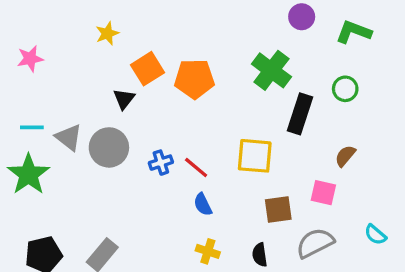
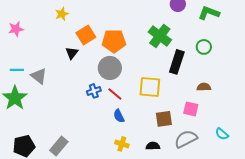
gray circle: (109, 147) -> (110, 68), moved
brown semicircle: (345, 156) -> (204, 87), turned 48
black semicircle: (260, 255) -> (153, 146), turned 96

